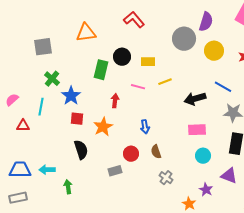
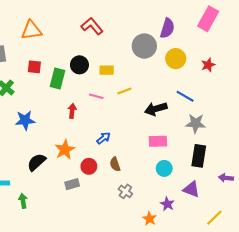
orange triangle: (86, 33) -> (31, 30), moved
blue star: (71, 96) -> (25, 120), moved, turned 30
red square: (77, 119) -> (34, 67), moved
orange star: (103, 127) -> (65, 150), moved
blue arrow: (145, 127) -> (104, 138), turned -120
black semicircle: (81, 150) -> (37, 162), turned -114

